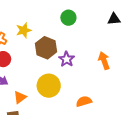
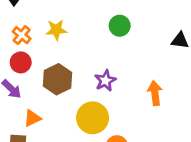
brown hexagon: (46, 48) -> (58, 79), moved
yellow circle: (49, 86) -> (93, 118), moved

